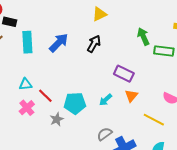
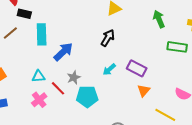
green arrow: (143, 36) -> (159, 19), moved
blue arrow: (59, 43) -> (63, 52), moved
cyan arrow: (106, 100) -> (109, 69), moved
gray star: (57, 119) -> (74, 77), moved

